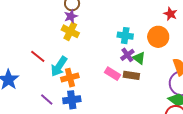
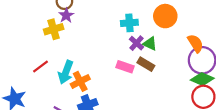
yellow cross: (70, 31) -> (54, 29), moved, turned -30
red line: (38, 56) -> (41, 66), turned -63
brown rectangle: (131, 75) -> (146, 64), turned 35

